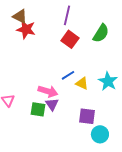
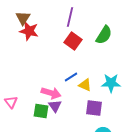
brown triangle: (20, 16) -> (23, 18), turned 35
cyan star: (108, 81) -> (111, 83), turned -30
purple square: (87, 116) -> (94, 108), moved

